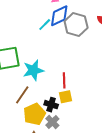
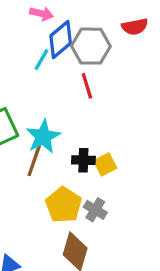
red line: (64, 80) -> (87, 86), moved
brown line: (22, 95) -> (34, 161), moved
black cross: (51, 105) -> (83, 160), moved

